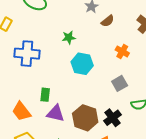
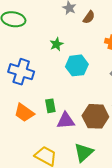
blue cross: (27, 54) -> (21, 72), turned 30
orange trapezoid: (21, 111) -> (24, 113), moved

